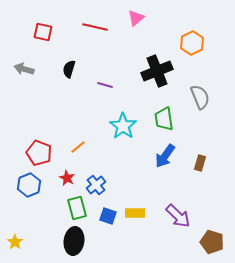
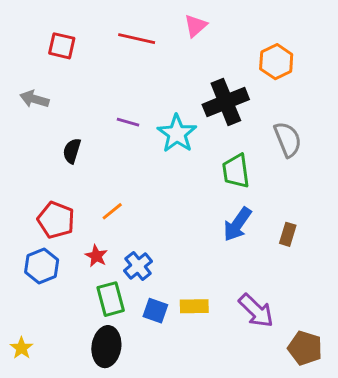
black semicircle: (69, 69) -> (72, 151), moved
purple line: (105, 85) -> (128, 122), moved
cyan star: (123, 126) -> (177, 134), moved

